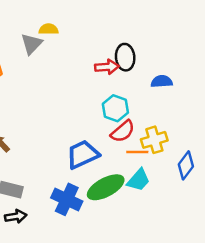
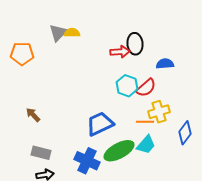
yellow semicircle: (49, 29) -> (72, 33), moved
red semicircle: (123, 131) -> (146, 88), moved

